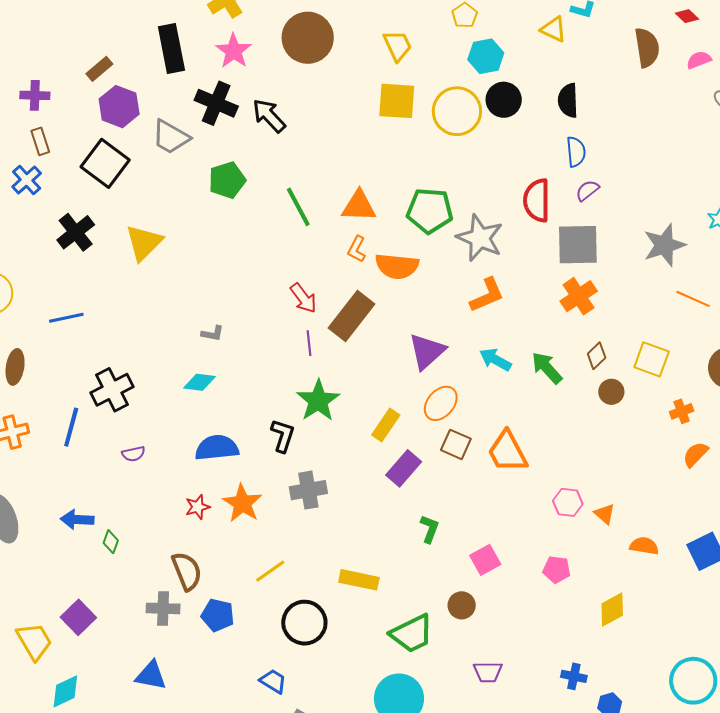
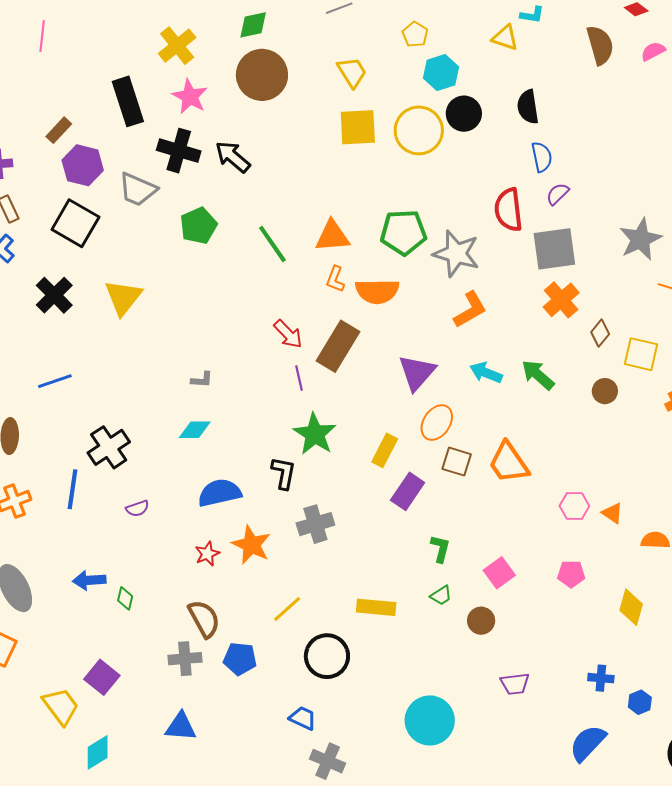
brown diamond: (597, 356) -> (600, 333), moved
yellow diamond: (612, 609) -> (631, 607), turned -39
green trapezoid: (412, 634) -> (441, 596), moved, size x0.5

